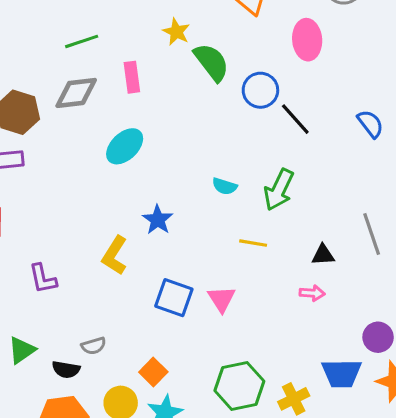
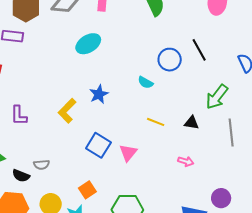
blue circle: (260, 90) -> (170, 60), moved
green arrow: (279, 190) -> (217, 97), moved
black triangle: (323, 255) -> (192, 123), moved
orange square: (153, 372) -> (87, 190), moved

